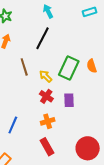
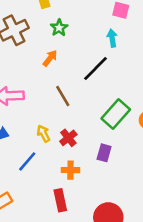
brown line: (24, 67) -> (63, 96), turned -30
yellow arrow: (46, 76) -> (44, 134), moved
red cross: (46, 96) -> (68, 138), moved

